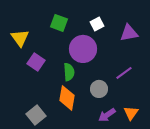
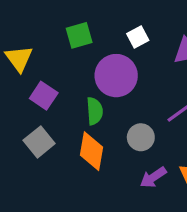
green square: (59, 23) -> (79, 35), turned -36
gray square: (36, 115) -> (39, 142), moved

